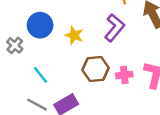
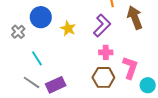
brown hexagon: (96, 69) -> (103, 77), moved
pink cross: (124, 75) -> (106, 52), moved

